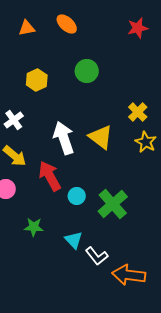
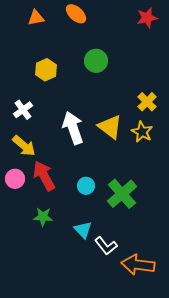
yellow star: (146, 142) -> (142, 132), moved
red arrow: (50, 176) -> (44, 176), moved

